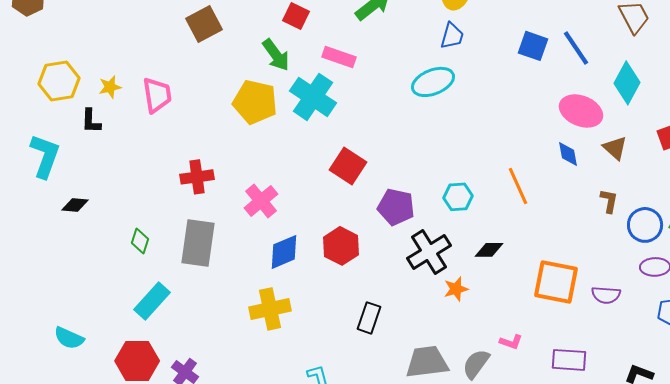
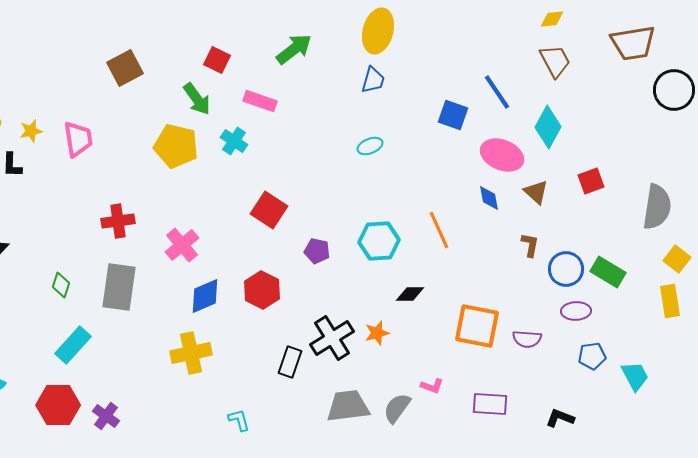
blue square: (533, 46) -> (453, 115), moved
cyan ellipse: (433, 82) -> (370, 146), moved, size x0.6
cyan cross: (313, 97) -> (234, 141), size x0.6
cyan hexagon: (458, 197) -> (379, 241), size x1.4
purple pentagon: (396, 207) -> (317, 251), size x0.7
black cross: (429, 252) -> (332, 338), moved

